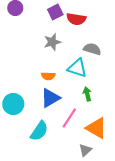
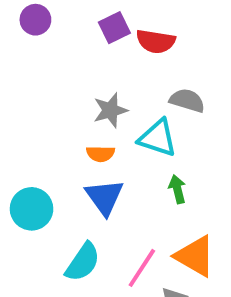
gray star: (52, 42) -> (110, 110), moved
blue triangle: (50, 98) -> (104, 197), turned -35
pink line: (69, 118) -> (142, 268), moved

